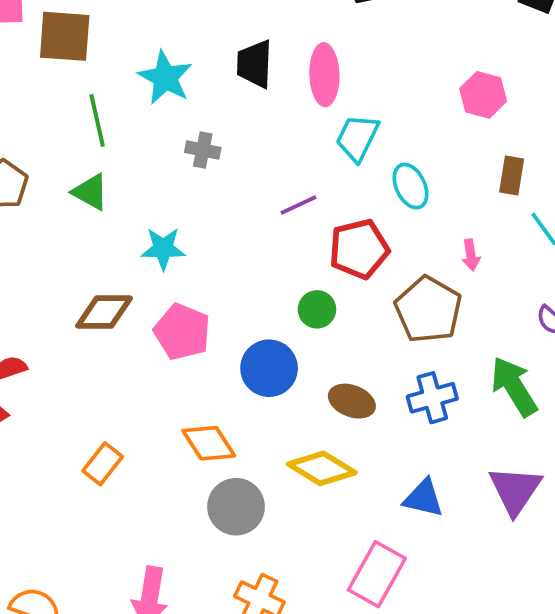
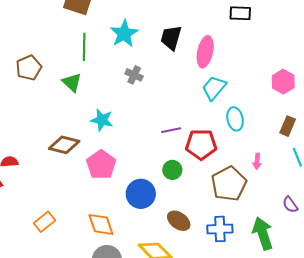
purple line: (299, 205) -> (171, 130), moved

